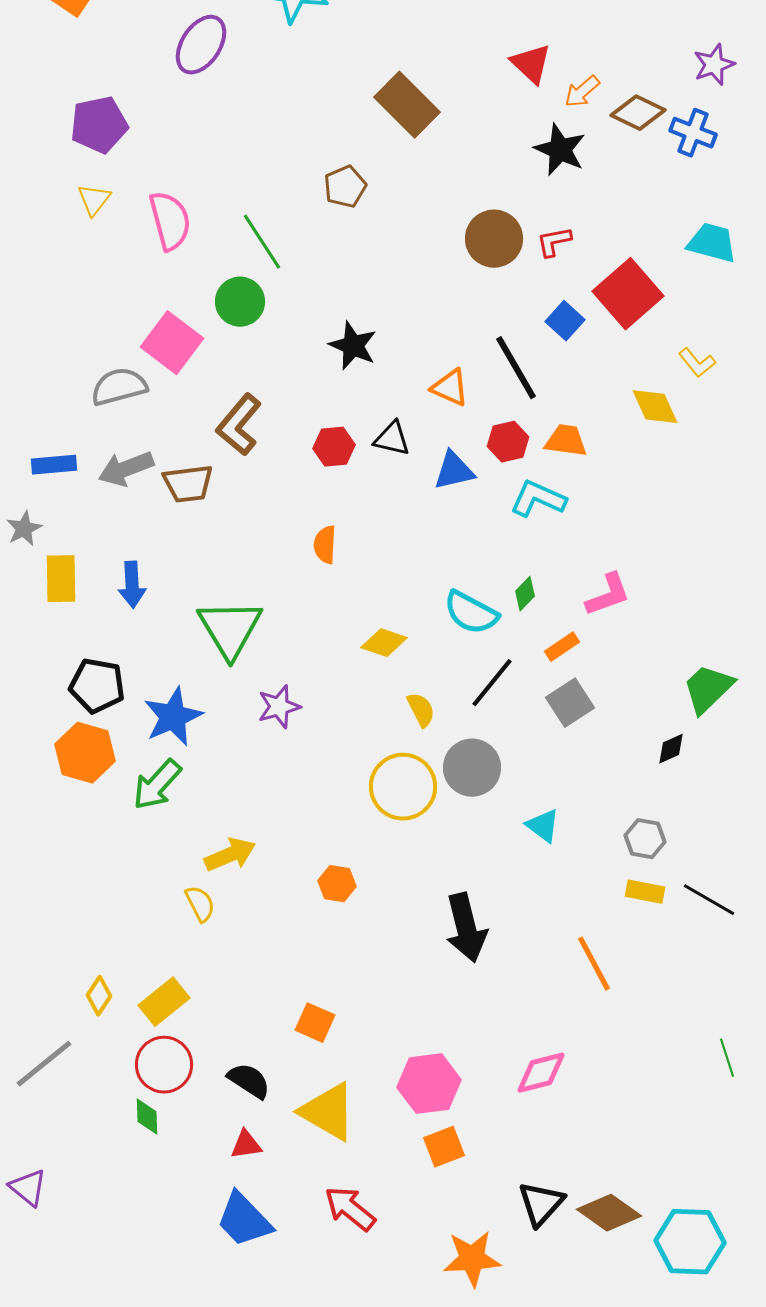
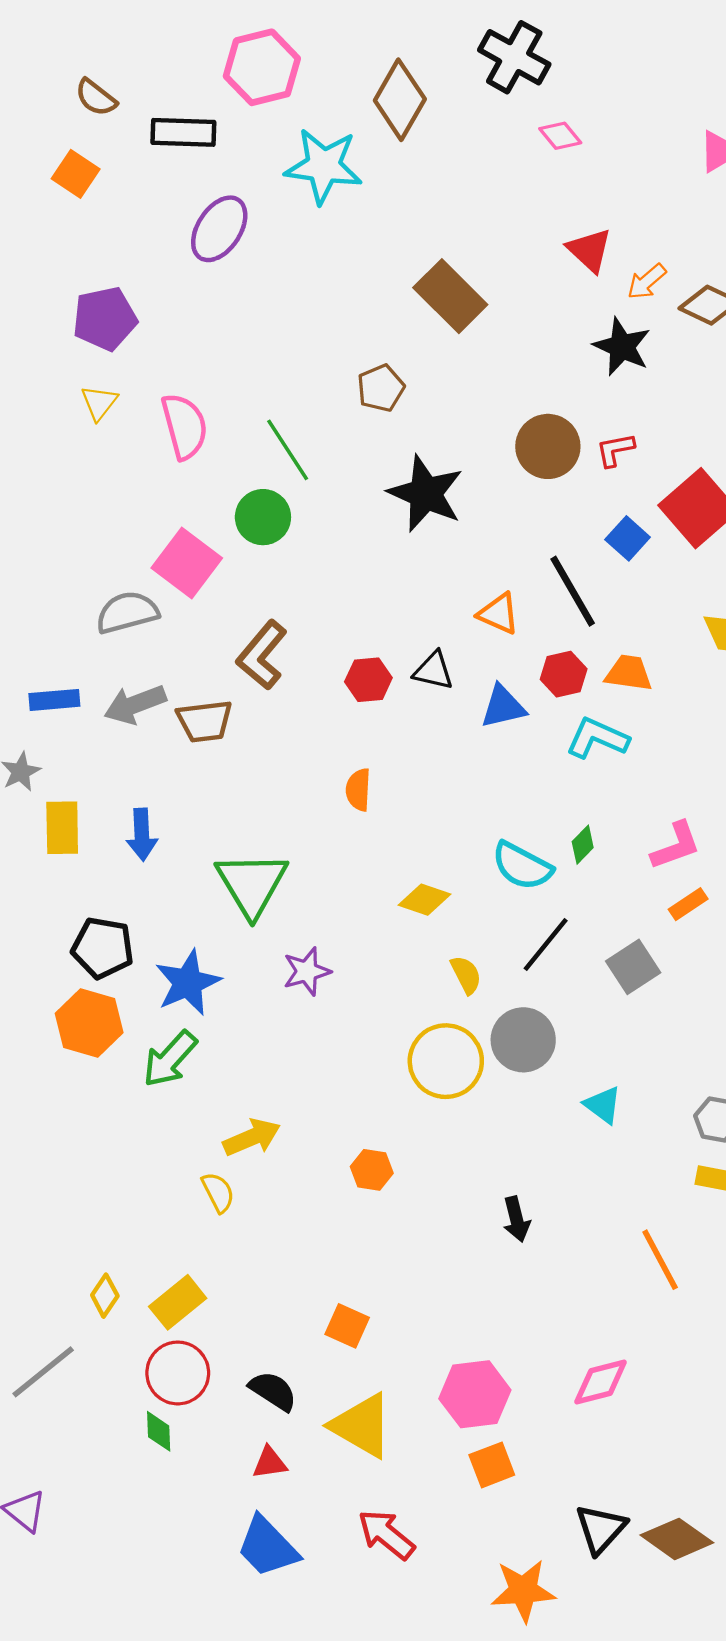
black star: (353, 346) -> (426, 494), moved, size x1.4
orange rectangle: (562, 647) -> (688, 904), moved
black arrow: (466, 928) -> (516, 1219), size x0.6

